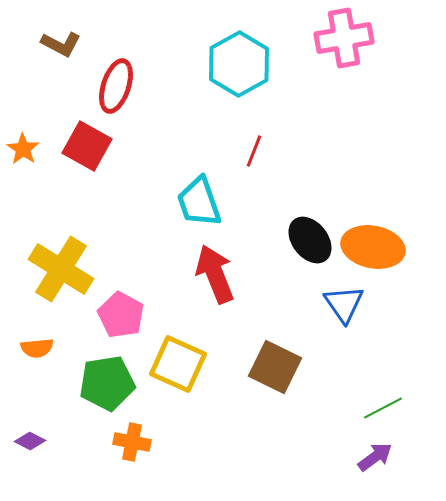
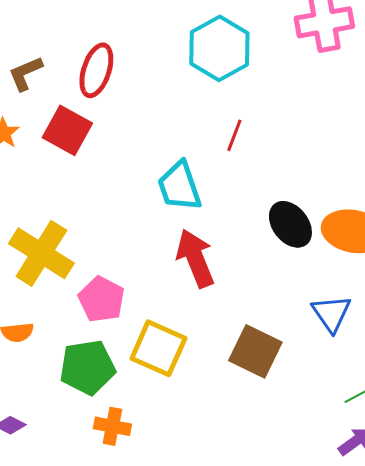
brown L-shape: (61, 44) -> (25, 73), moved, turned 129
blue triangle: (344, 304) -> (331, 313), moved

